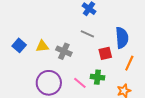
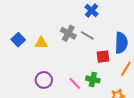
gray cross: (64, 51) -> (68, 33), moved
purple circle: (49, 83) -> (44, 80), size x0.7

